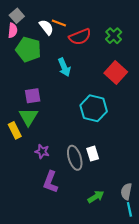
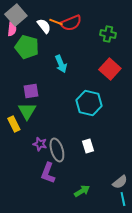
gray square: (17, 16) -> (16, 15), size x1.5
green cross: (114, 36) -> (108, 34), turned -35
red semicircle: (80, 37) -> (71, 23), moved
gray ellipse: (75, 158) -> (57, 150), moved
gray semicircle: (126, 191) -> (120, 182), turned -140
green arrow: (96, 197) -> (82, 191), moved

